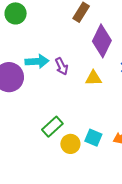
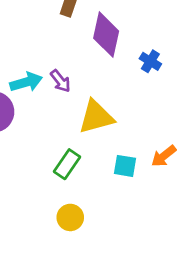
yellow triangle: (93, 78) -> (96, 117), moved, size x1.6
yellow circle: (70, 144) -> (70, 217), moved

